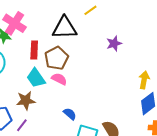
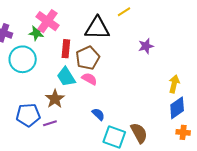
brown star: (26, 101) -> (55, 99), turned -30
purple line: (22, 125) -> (50, 123), turned 32

